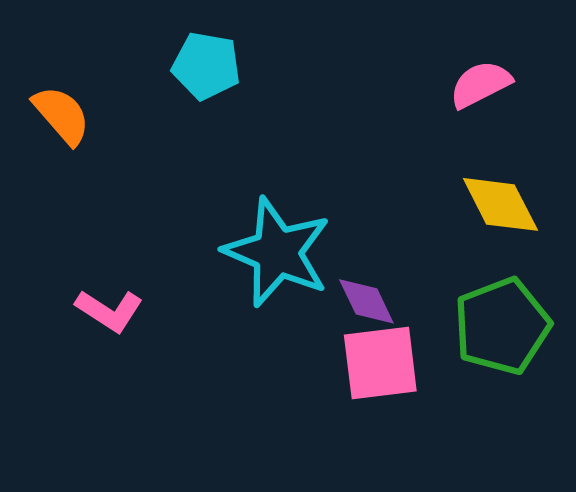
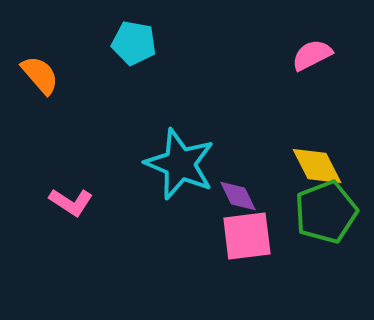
yellow diamond: (500, 204) -> (317, 166), moved

